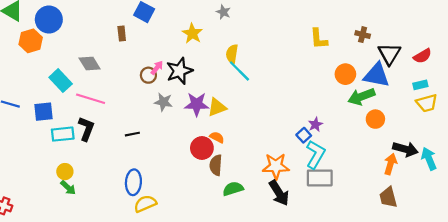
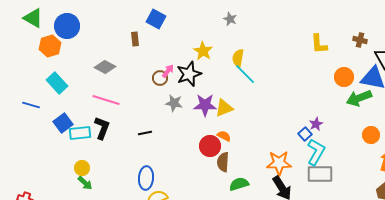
yellow star: (192, 33) -> (203, 51), moved
gray diamond: (90, 63) -> (105, 67), turned -30
cyan rectangle: (61, 81) -> (57, 83), moved
blue square: (43, 112) -> (63, 123), moved, turned -30
orange circle: (375, 119) -> (371, 135), moved

